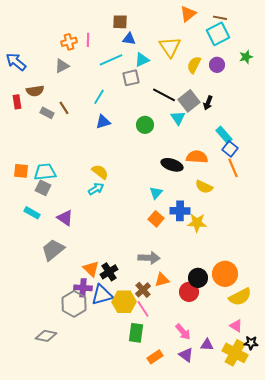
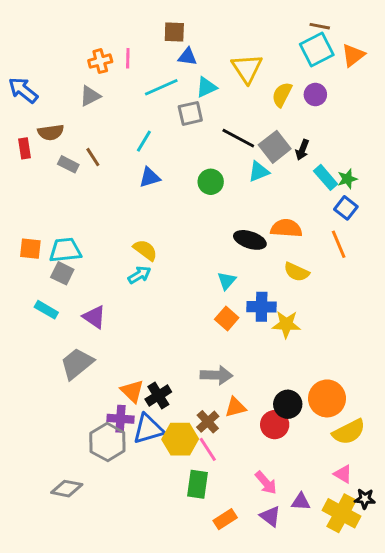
orange triangle: (188, 14) -> (353, 55), moved
green star: (246, 57) -> (347, 179), moved
cyan triangle: (178, 118) -> (259, 172), turned 42
cyan rectangle: (224, 135) -> (326, 177), moved
blue square: (230, 149) -> (346, 208), moved

